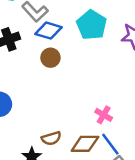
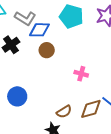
pink cross: (104, 115) -> (81, 74), moved

